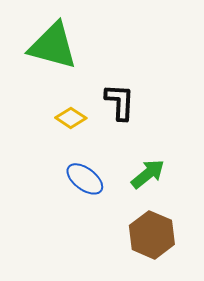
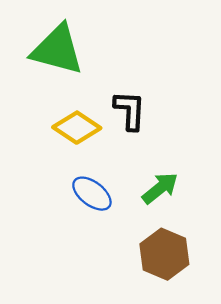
yellow diamond: (71, 118) -> (77, 128), size x1.4

